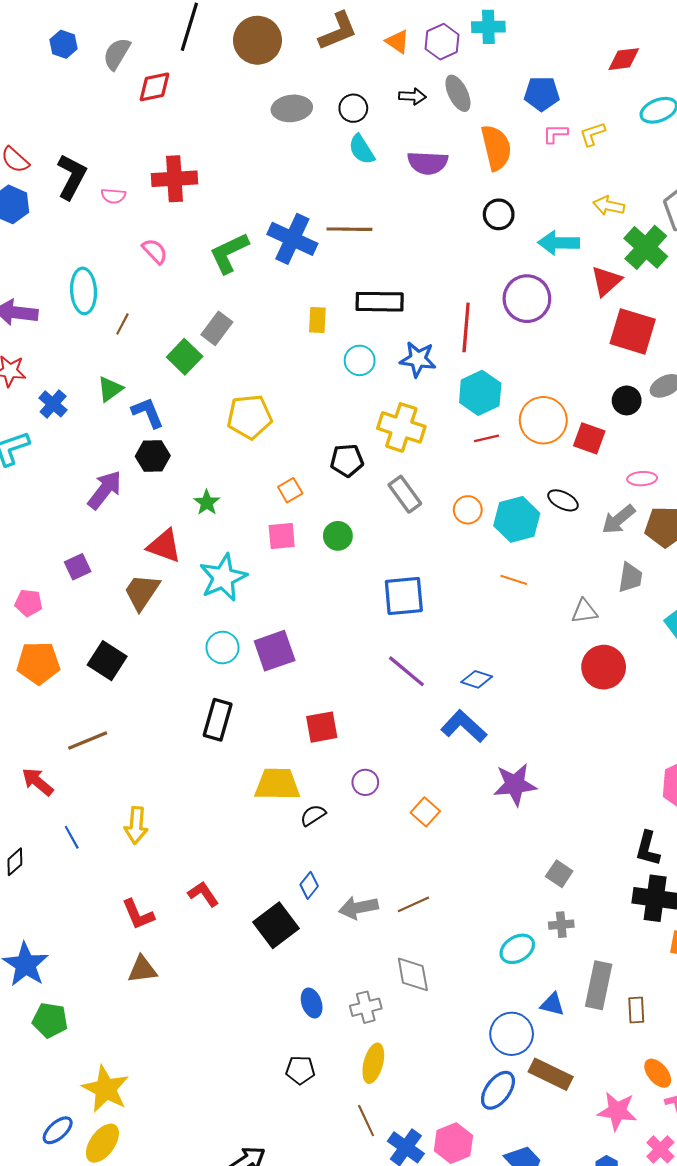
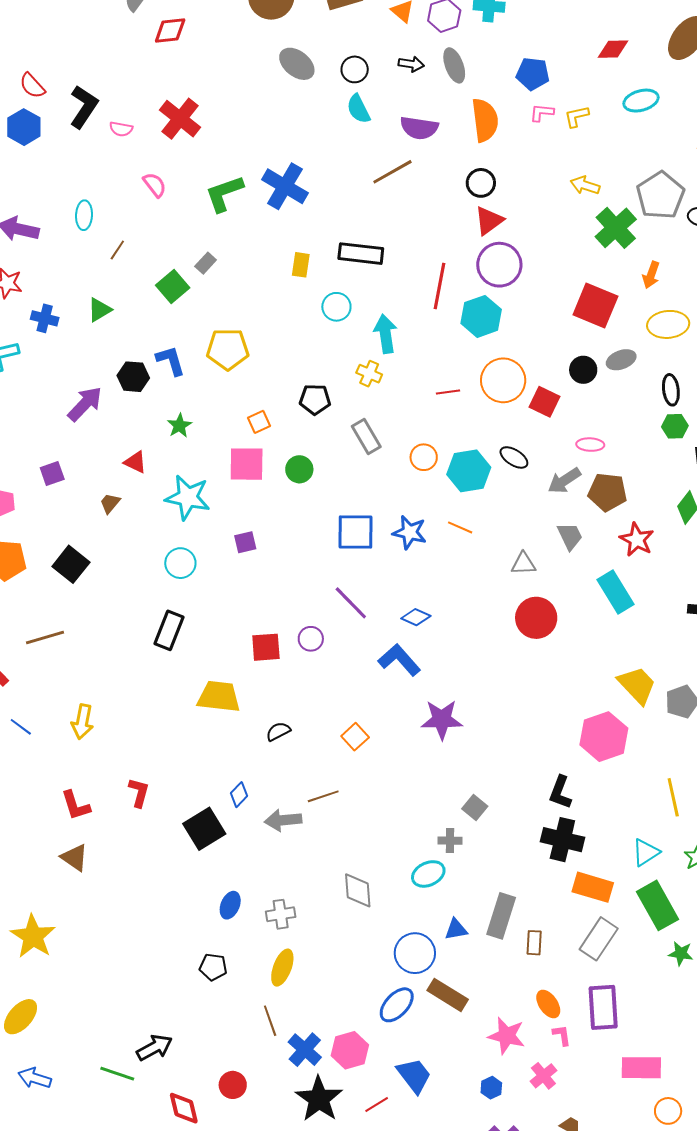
gray ellipse: (292, 108) -> (297, 64), turned 39
red cross: (174, 179) -> (180, 119), turned 36
brown line: (349, 229) -> (392, 172), moved, turned -36
cyan arrow: (559, 243) -> (385, 334), moved, turned 75
red triangle: (606, 281) -> (489, 221), moved
cyan ellipse: (84, 291) -> (84, 215), size x0.7
gray rectangle: (217, 328) -> (206, 263), size x0.7
blue star: (418, 359) -> (410, 532), moved
cyan hexagon: (480, 393) -> (481, 316), moved
blue cross: (53, 404) -> (45, 318), turned -32
blue L-shape: (148, 413) -> (171, 361), moved
yellow cross: (401, 427) -> (369, 374), size x0.6
pink square: (282, 536) -> (247, 464), size x1.4
red triangle: (164, 546) -> (135, 462), size x0.7
gray trapezoid: (630, 577) -> (570, 536), turned -40
cyan star: (223, 578) -> (188, 497), turned 30
brown trapezoid: (142, 592) -> (110, 503), size x0.6
purple square: (275, 651) -> (245, 542), moved, size x0.6
purple circle: (365, 782) -> (311, 639), moved
black semicircle: (313, 815) -> (278, 731), moved
blue line: (72, 837) -> (21, 727), turned -30
red L-shape: (203, 894) -> (139, 792), turned 44
brown line: (413, 904) -> (323, 796), moved
gray cross: (561, 925) -> (450, 841), moved
brown triangle: (142, 969) -> (74, 858), turned 36
gray diamond: (413, 974) -> (358, 890), moved
blue ellipse: (312, 1003) -> (230, 905), turned 36
blue triangle: (552, 1004) -> (456, 929), turned -30
yellow star: (106, 1089) -> (33, 936), moved

